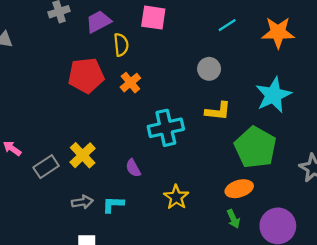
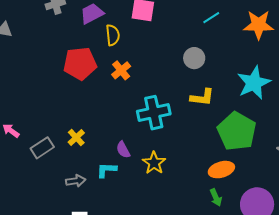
yellow cross: (83, 155) -> (76, 137), size x0.7
yellow star: (176, 197) -> (154, 163), moved
cyan L-shape: (113, 204) -> (107, 170), moved

